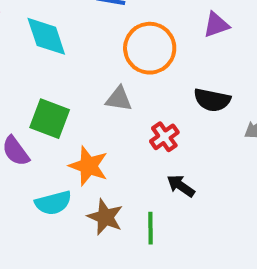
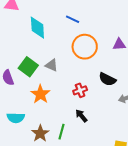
gray triangle: (119, 99) -> (52, 65), moved
cyan semicircle: (53, 203) -> (16, 118), moved
brown star: (105, 217) -> (40, 133), moved

